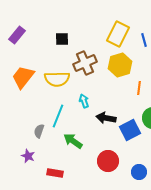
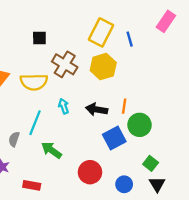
brown cross: (85, 63) -> (65, 64), turned -35
orange line: (139, 88) -> (124, 106), moved
black arrow: (106, 118) -> (97, 109), moved

